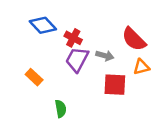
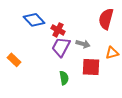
red semicircle: (134, 39) -> (106, 19), moved, turned 60
orange rectangle: (34, 77) -> (14, 60), moved
green semicircle: (61, 109) -> (64, 78), moved

